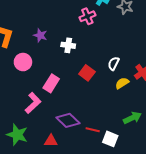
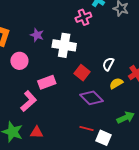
white cross: (68, 45) -> (64, 45), size x1.6
pink rectangle: (51, 83) -> (47, 82), turned 36
purple diamond: (68, 120) -> (92, 98), moved
red triangle: (51, 141) -> (37, 132), moved

